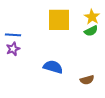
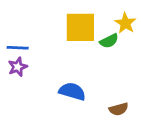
green semicircle: (91, 31) -> (109, 41), moved

